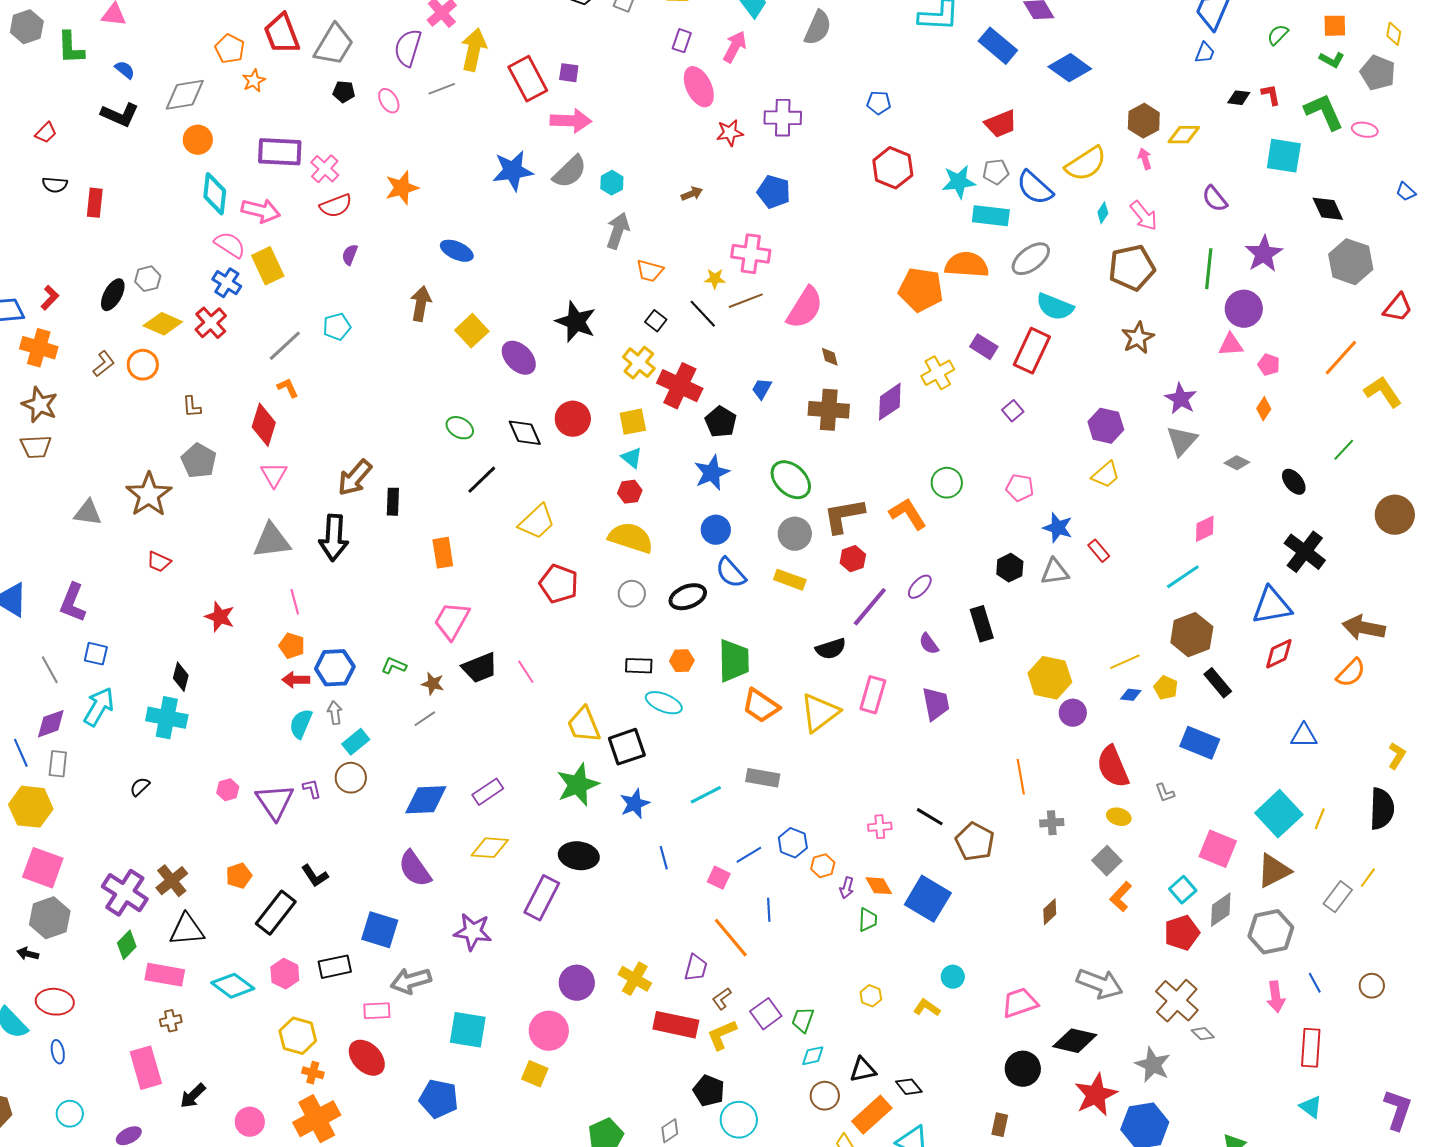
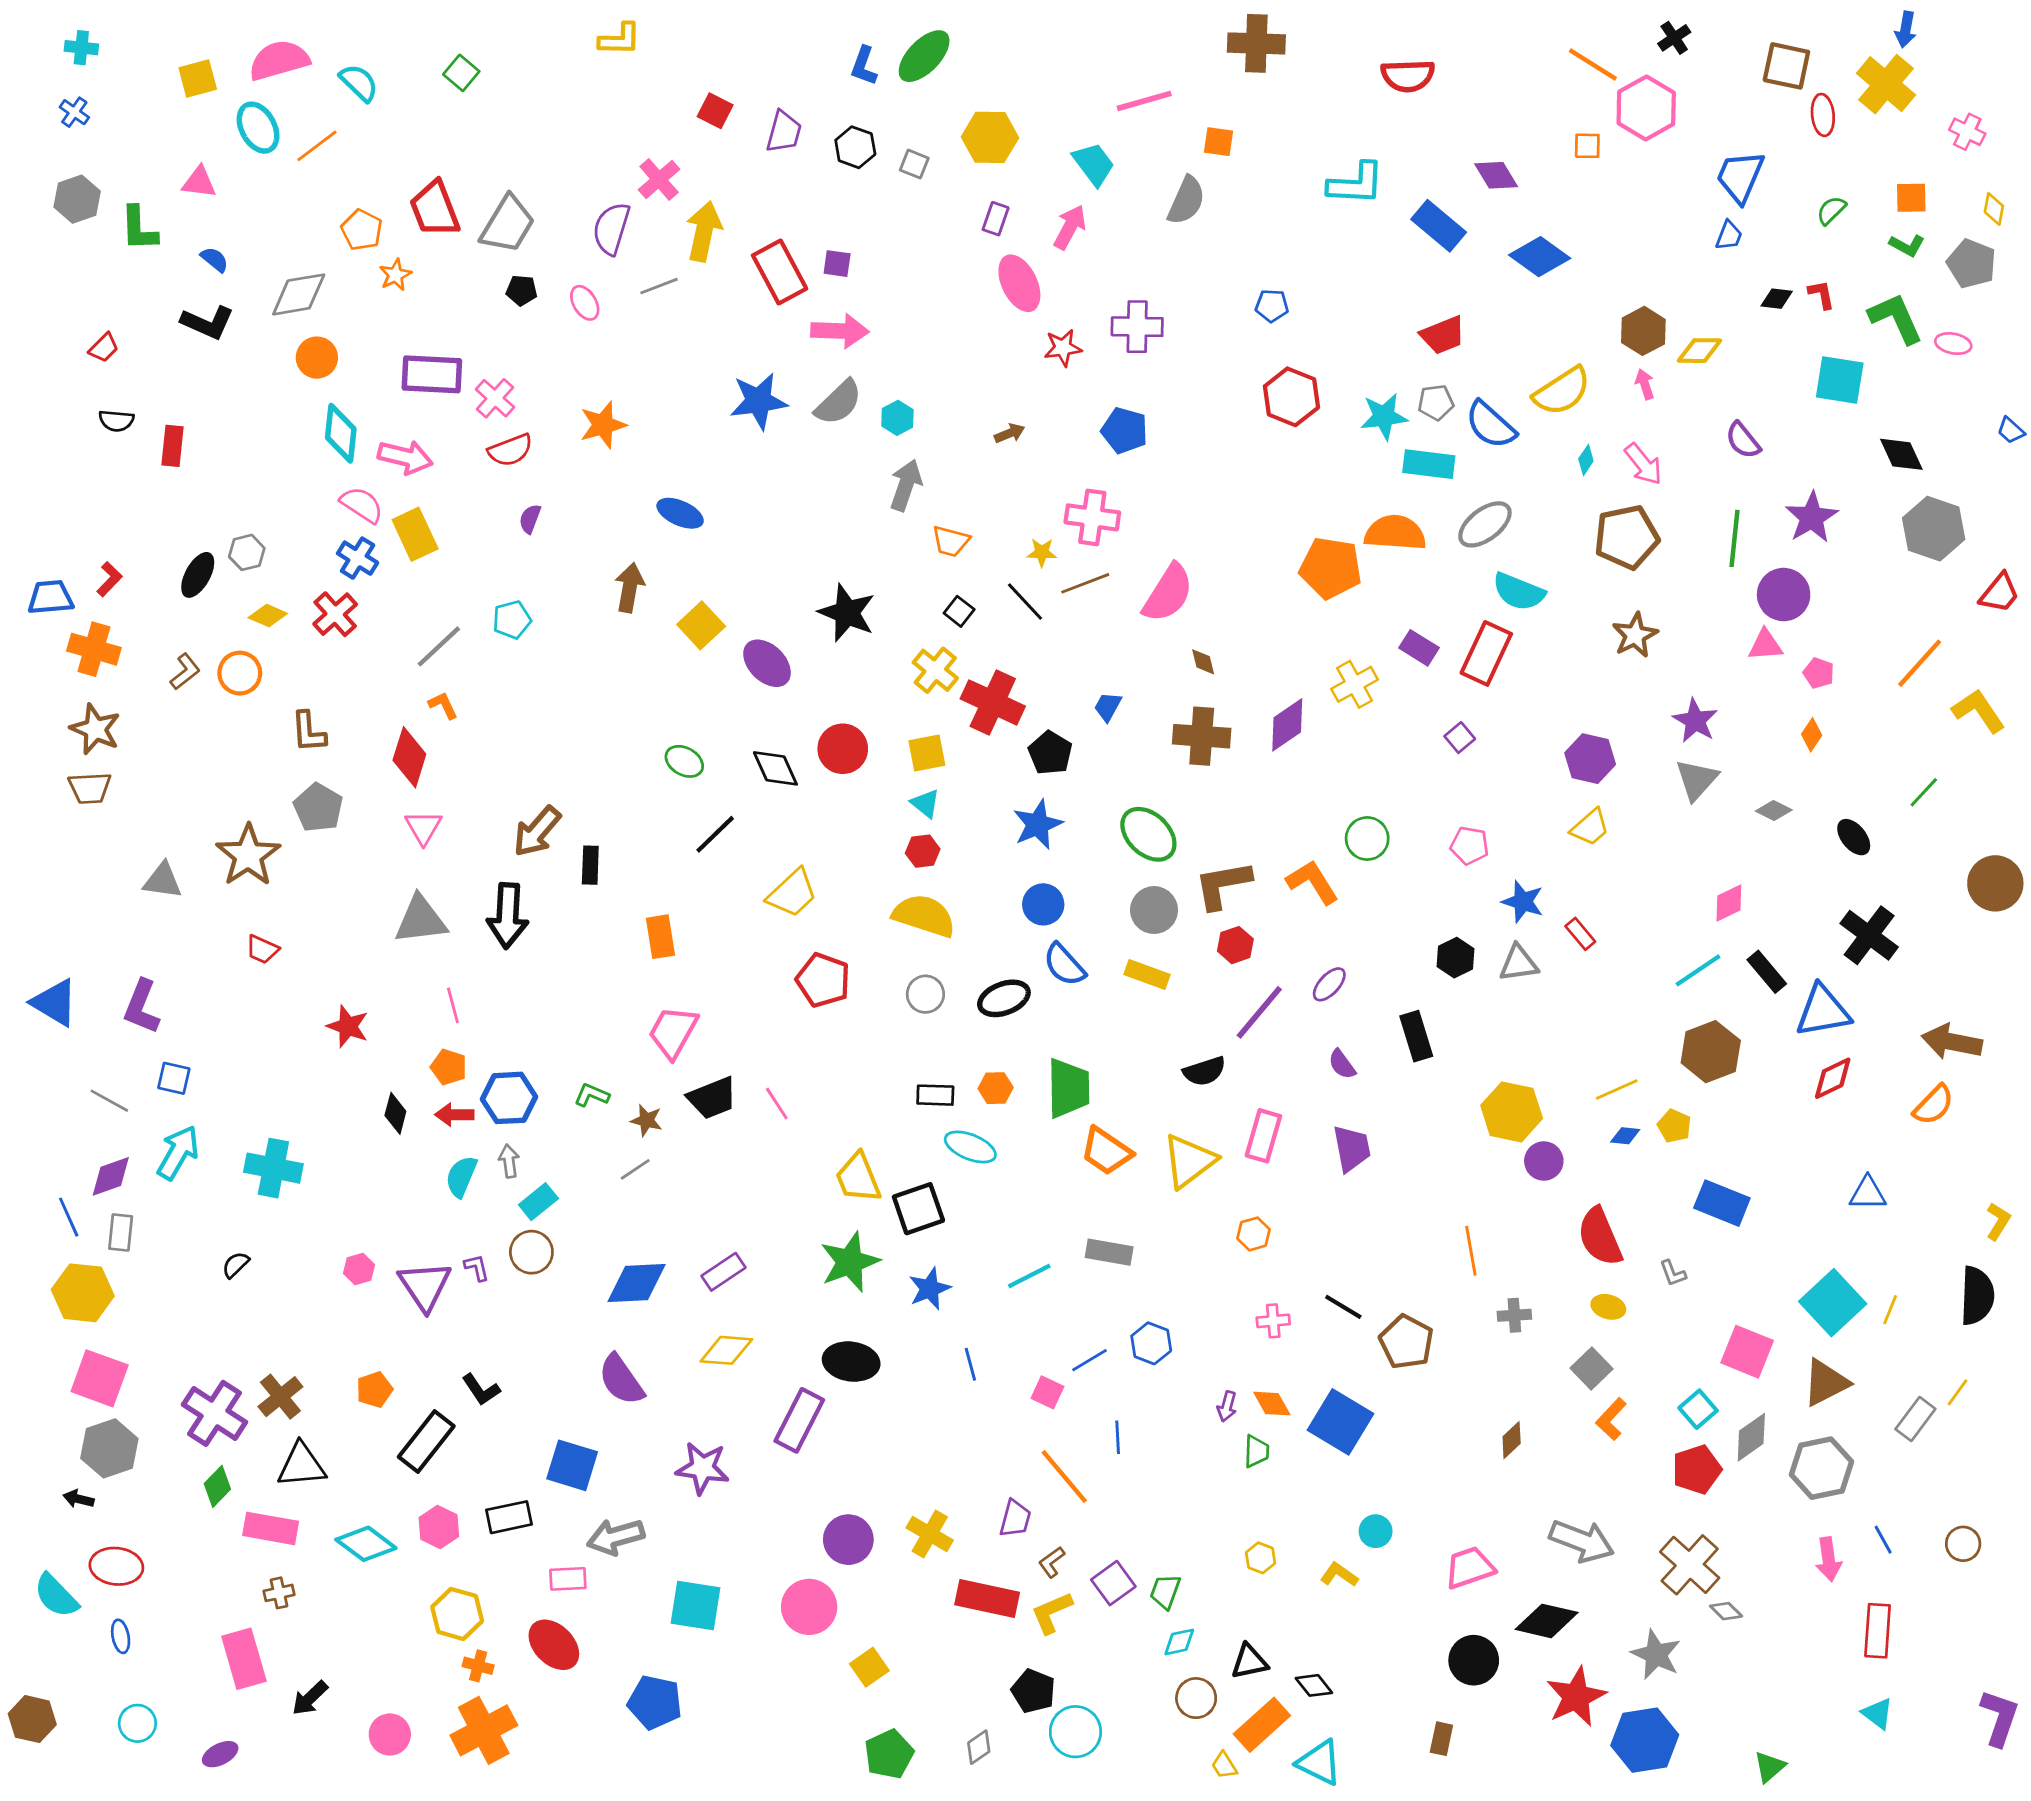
yellow diamond: (163, 324) -> (268, 616), size x0.7
brown L-shape: (192, 407) -> (308, 732), size x1.4
gray line: (50, 670) -> (109, 1101), turned -32
black diamond: (181, 677) -> (395, 1113), moved
black rectangle: (1218, 683) -> (1767, 972), moved
orange hexagon: (823, 866) -> (1254, 1234), moved
yellow square: (535, 1074) -> (869, 1667), moved, turned 32

